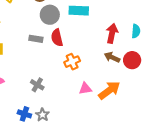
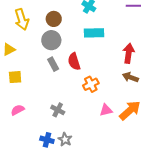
gray circle: (50, 15) -> (51, 40), moved
gray rectangle: (36, 39) -> (53, 64), turned 56

